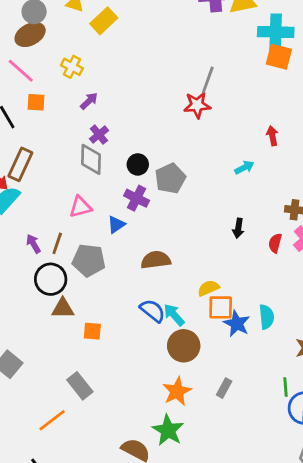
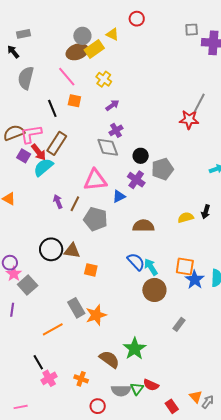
yellow rectangle: (104, 21) -> (94, 49), moved
gray diamond: (91, 159) -> (108, 147), turned -30
pink triangle: (80, 207) -> (95, 180), size x1.4
black circle: (51, 279) -> (51, 249), moved
yellow semicircle: (208, 288) -> (186, 217), moved
orange star: (177, 391) -> (96, 315), moved

